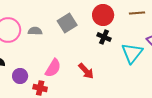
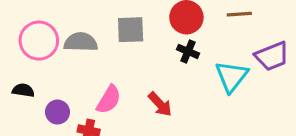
gray square: (67, 23) -> (131, 30), turned 30
gray semicircle: (35, 31) -> (81, 42), size x1.5

